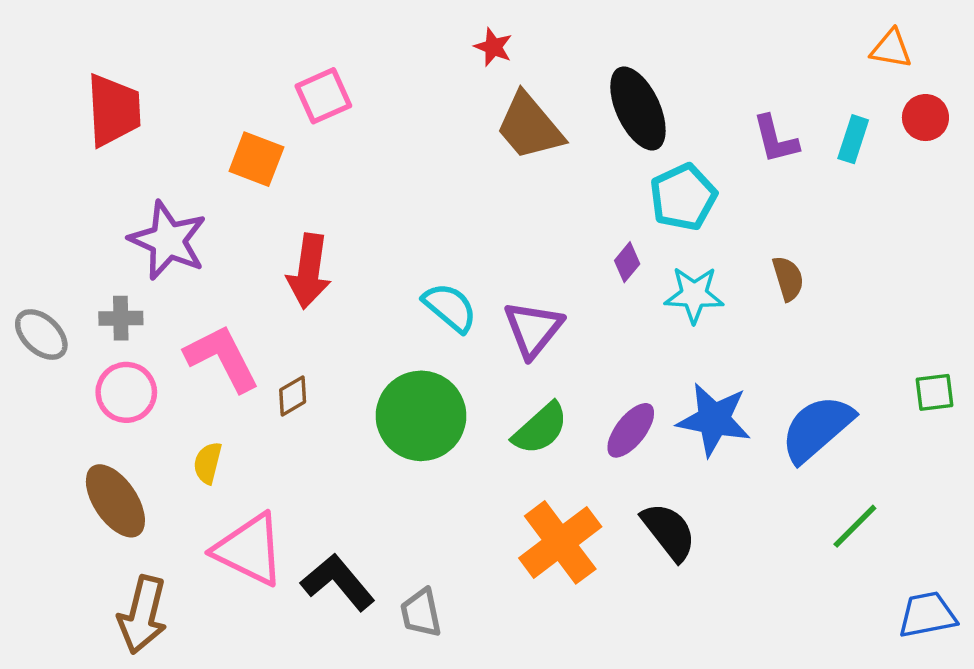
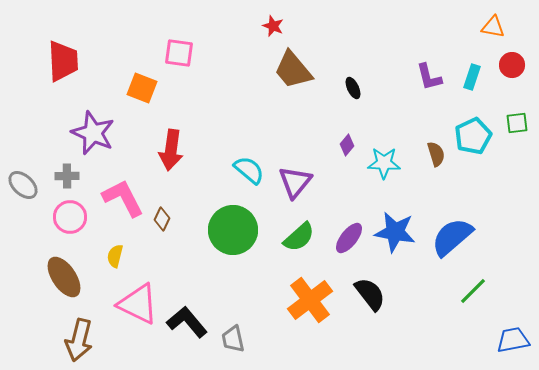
pink square: (323, 96) -> (179, 53), turned 32
black ellipse: (638, 108) -> (353, 88), moved, size x0.5
cyan pentagon: (683, 197) -> (473, 136), moved
green square: (935, 392) -> (517, 123), moved
brown diamond: (293, 396) -> (162, 219), turned -35

